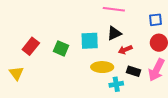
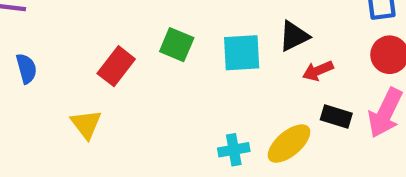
green square: (61, 48) -> (177, 45), moved
yellow ellipse: (102, 67) -> (289, 144), moved, turned -40
cyan cross: (116, 84) -> (234, 150), moved

